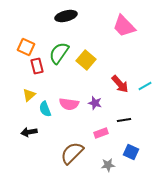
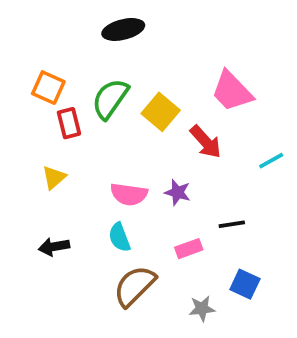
pink trapezoid: (124, 26) -> (232, 91), moved
red arrow: (120, 84) -> (206, 142), moved
cyan semicircle: (45, 109) -> (119, 237), moved

